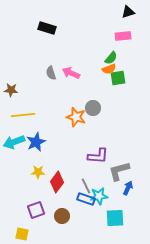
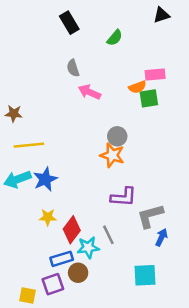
black rectangle: (47, 28) -> (69, 23), moved, turned 42
pink rectangle: (123, 36) -> (155, 74), moved
green semicircle: (111, 58) -> (115, 38), moved
gray semicircle: (51, 73) -> (73, 68), moved
orange star: (76, 117) -> (112, 155), moved
cyan star: (99, 196) -> (88, 247), moved
blue rectangle: (86, 199) -> (62, 259), moved, turned -36
purple square: (36, 210) -> (53, 284), moved

